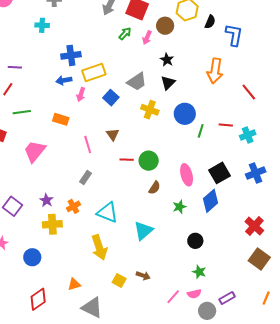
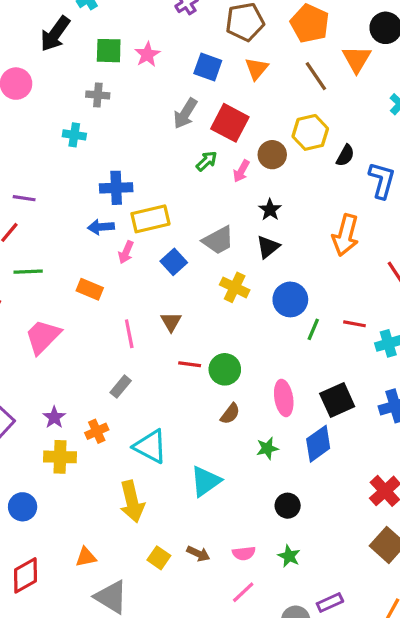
pink semicircle: (194, 294) -> (244, 553), moved

